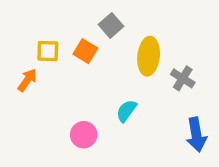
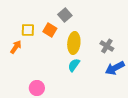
yellow ellipse: (149, 56) -> (74, 43), moved
pink circle: (84, 135) -> (37, 88), moved
blue arrow: (196, 135) -> (115, 68), moved, turned 72

